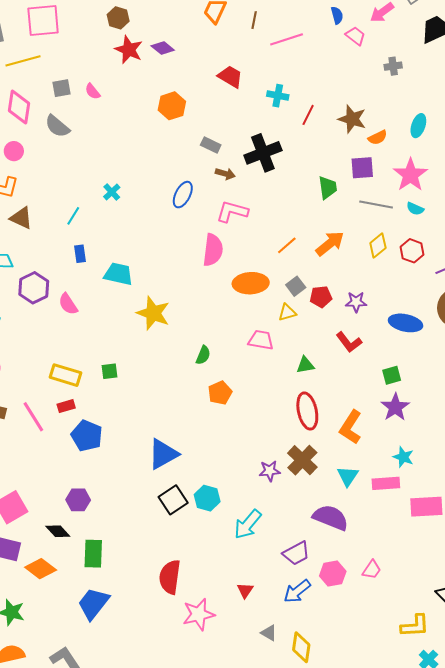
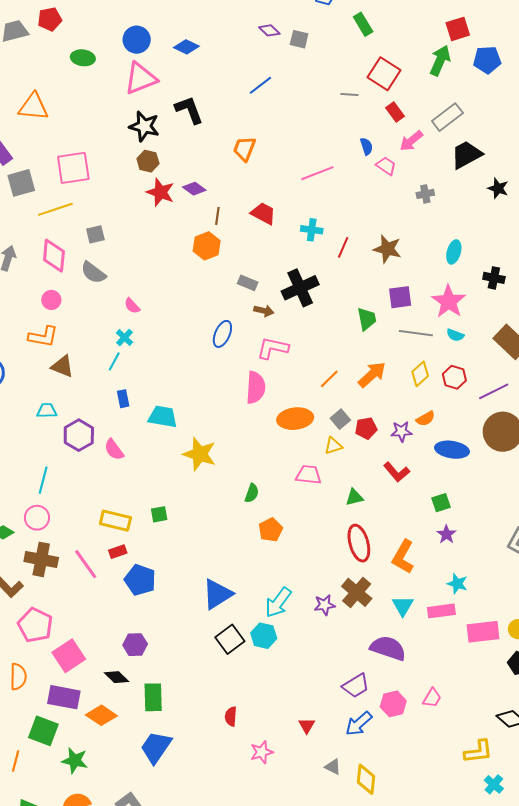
brown line: (254, 20) -> (217, 216), moved
pink semicircle: (93, 91) -> (132, 306), moved
orange semicircle: (378, 137) -> (426, 419), moved
cyan cross: (112, 192) -> (124, 337), moved
purple star: (395, 407) -> (446, 534), size x0.7
cyan arrow: (248, 524) -> (278, 602), moved
red semicircle: (170, 577) -> (231, 716), size x0.6
pink star: (199, 614) -> (262, 752), size x0.7

